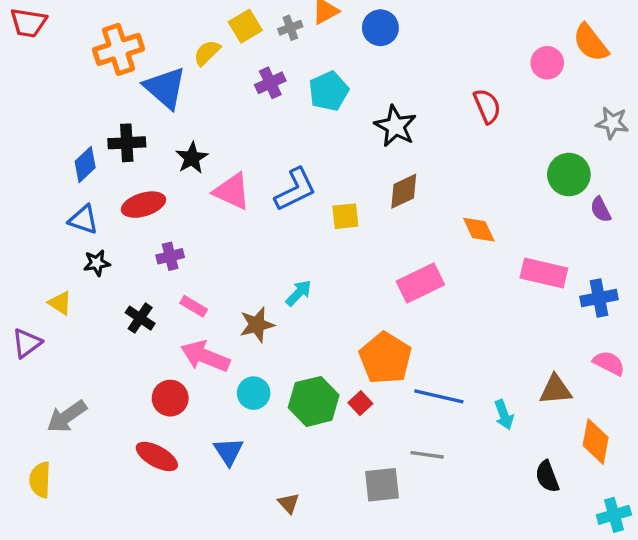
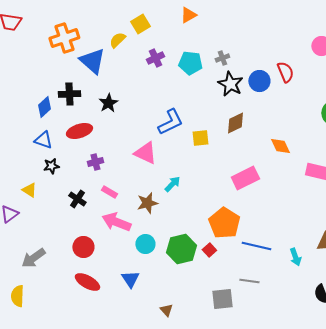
gray cross: (290, 28) -> (222, 58), moved
blue circle: (380, 28) -> (259, 81), moved
cyan pentagon: (329, 91) -> (190, 63), turned 30
pink triangle: (232, 191) -> (145, 153), moved
red circle: (170, 398) -> (83, 247), moved

